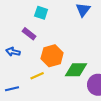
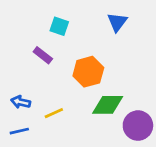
blue arrow: (13, 52) -> (21, 102), moved
orange hexagon: (52, 56) -> (88, 72), moved

